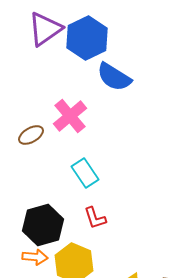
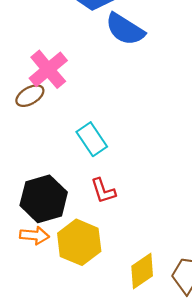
pink cross: (70, 116) -> (48, 69), moved

